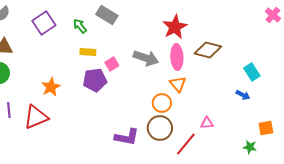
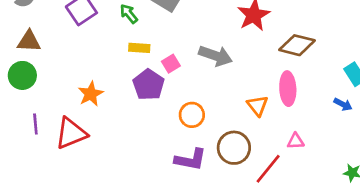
pink ellipse: (177, 57) -> (288, 89), moved
purple pentagon: (95, 80) -> (148, 85), turned -30
orange triangle: (178, 84) -> (258, 106), moved
orange circle: (162, 103) -> (192, 115), moved

